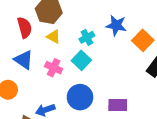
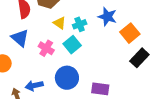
yellow triangle: (54, 37) -> (60, 23), moved

